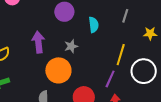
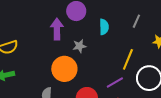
purple arrow: (38, 42) -> (57, 29), moved
purple line: (110, 79) -> (115, 82), turned 30

